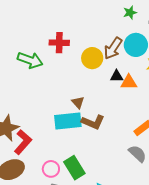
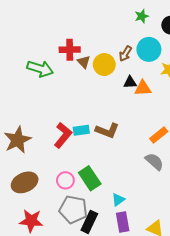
brown arrow: (113, 48) -> (125, 54), size x0.7
brown triangle: (78, 102) -> (84, 62), moved
cyan rectangle: (68, 121) -> (81, 130), size x0.6
red L-shape: (23, 142) -> (63, 135), moved

